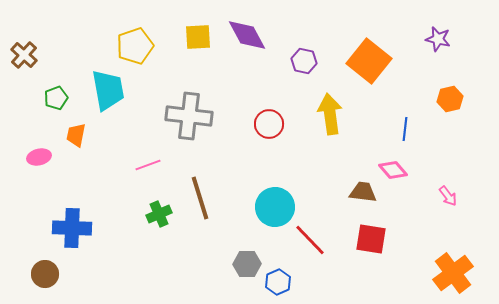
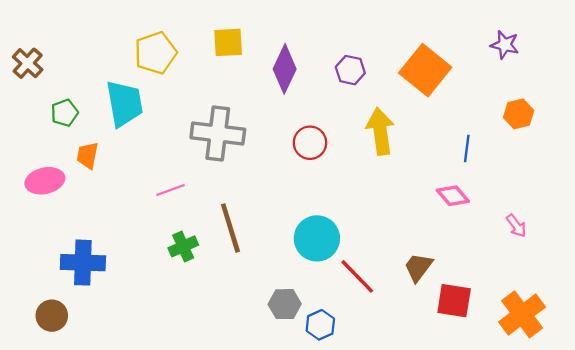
purple diamond: (247, 35) -> (285, 69), moved, turned 54
pink ellipse: (39, 157) -> (45, 181), size x1.4
brown trapezoid: (363, 192) -> (418, 267), moved, turned -60
red square: (371, 239) -> (454, 301), moved

